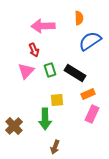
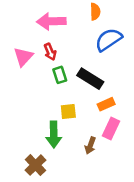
red arrow: (34, 50) -> (50, 52), moved
pink triangle: (26, 71) -> (23, 57), moved
brown cross: (14, 126) -> (35, 165), moved
brown arrow: (55, 147) -> (90, 146), moved

